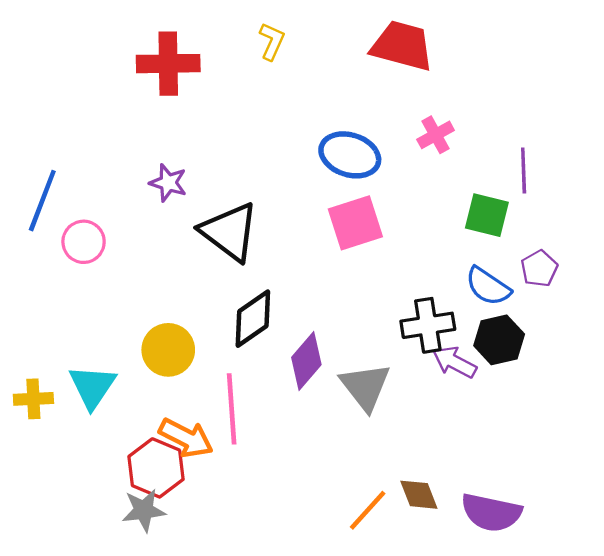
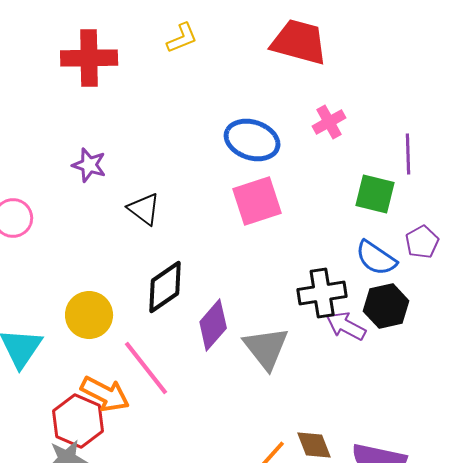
yellow L-shape: (272, 41) -> (182, 38), turned 44
black triangle: (229, 232) -> (144, 209), size x0.6
pink line: (232, 409) -> (146, 368), turned -34

